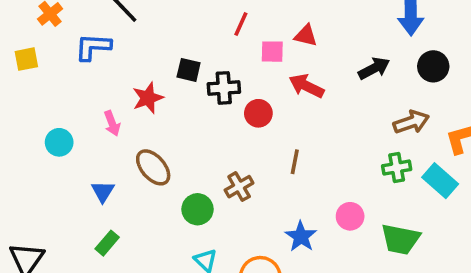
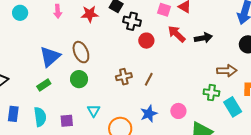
black arrow: (374, 68) -> (203, 38), moved
pink arrow: (112, 123) -> (58, 11), moved
cyan circle: (59, 142) -> (20, 13), moved
brown line: (295, 162) -> (149, 79), moved
blue triangle: (103, 191) -> (50, 57), size x1.6
green circle: (197, 209) -> (79, 79), moved

